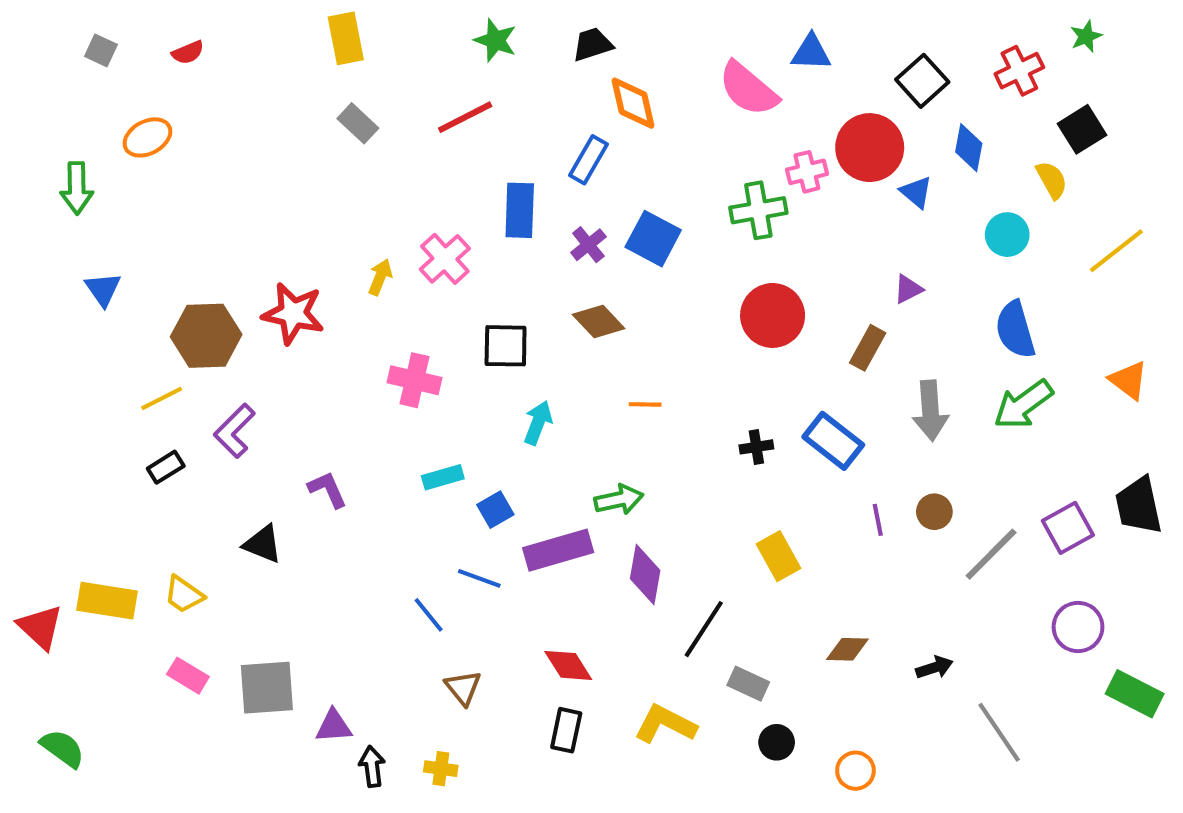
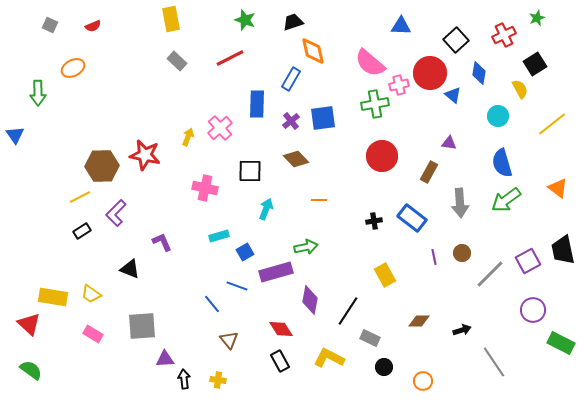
pink semicircle: (748, 89) -> (370, 63), moved
blue square: (653, 239) -> (323, 118), turned -36
blue triangle: (103, 289) -> (15, 135), moved
purple triangle: (908, 289) -> (449, 143), turned 35
purple diamond: (645, 574) -> (310, 300), moved
red triangle: (40, 627) -> (29, 324), moved
gray square: (267, 688) -> (142, 326), moved
black rectangle: (566, 730) -> (280, 361), turned -40

